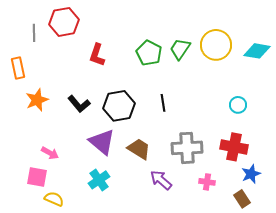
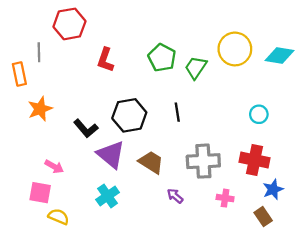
gray line: (34, 33) -> (39, 52), moved
green trapezoid: (180, 49) -> (196, 67), moved
black L-shape: (79, 104) -> (86, 128), moved
purple arrow: (161, 180) -> (175, 196), size x0.7

